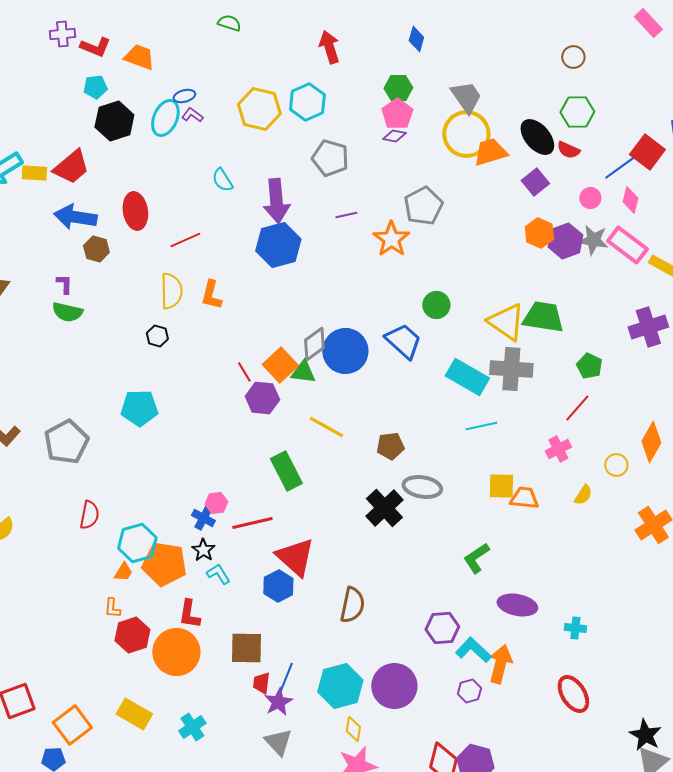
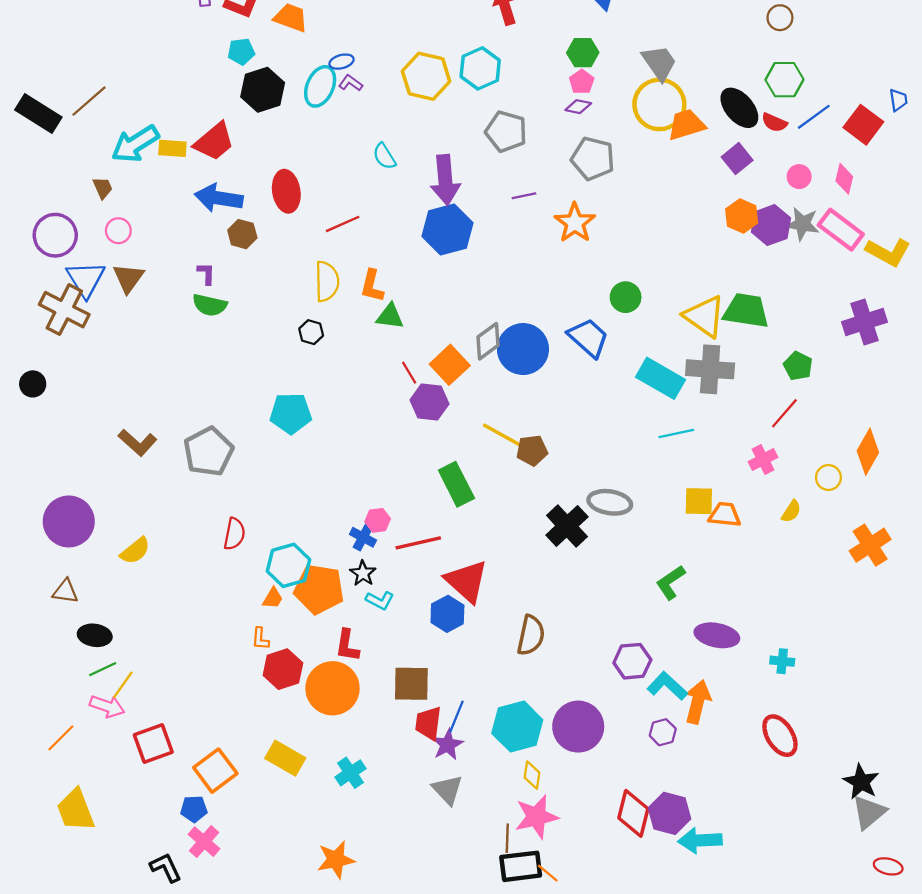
pink pentagon: (397, 114) -> (582, 82), size x0.7
blue line: (619, 168) -> (814, 117), moved
gray pentagon: (423, 206) -> (593, 159), moved, turned -30
green triangle: (303, 372) -> (390, 316), moved
brown pentagon: (390, 446) -> (532, 450), moved
cyan L-shape: (218, 574) -> (380, 600), turned 150
red trapezoid: (261, 683) -> (428, 723), size x1.4

